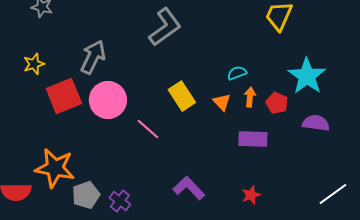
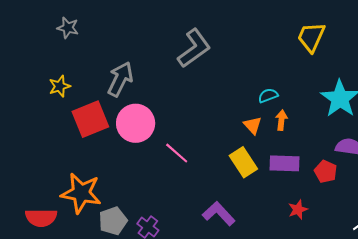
yellow rectangle: (182, 96) -> (243, 162), moved
red pentagon: (277, 103) -> (326, 172), moved
red star: (251, 195) -> (298, 210), moved

